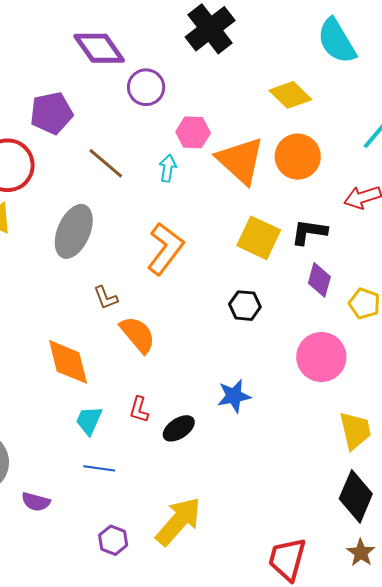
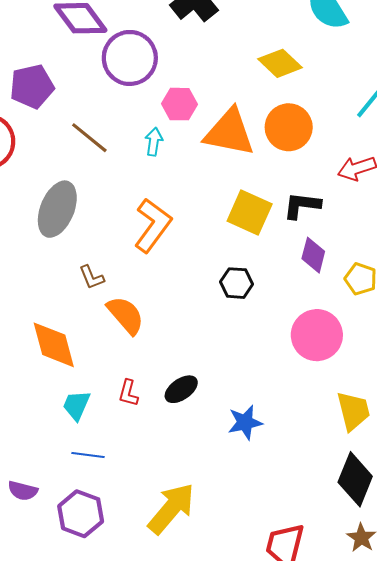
purple circle: (146, 87) -> (130, 58), size x1.4
orange triangle: (241, 160) -> (229, 132), turned -30
blue star: (234, 396) -> (245, 422), moved
black ellipse: (179, 428) -> (181, 389), moved
purple hexagon: (113, 540) -> (81, 514), moved, size x1.5

